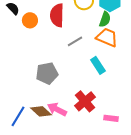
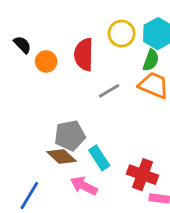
cyan rectangle: (98, 65) -> (99, 158), moved
red cross: (85, 101) -> (143, 175), moved, turned -30
brown diamond: (41, 111) -> (61, 156), moved

